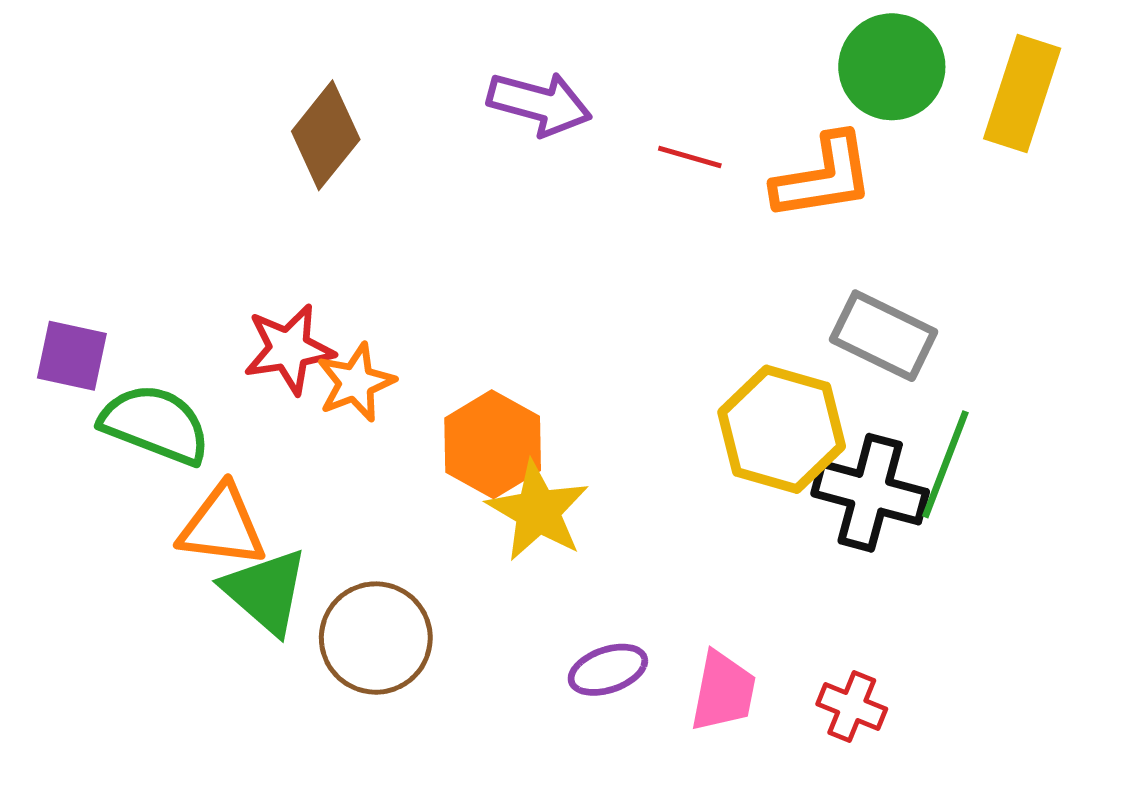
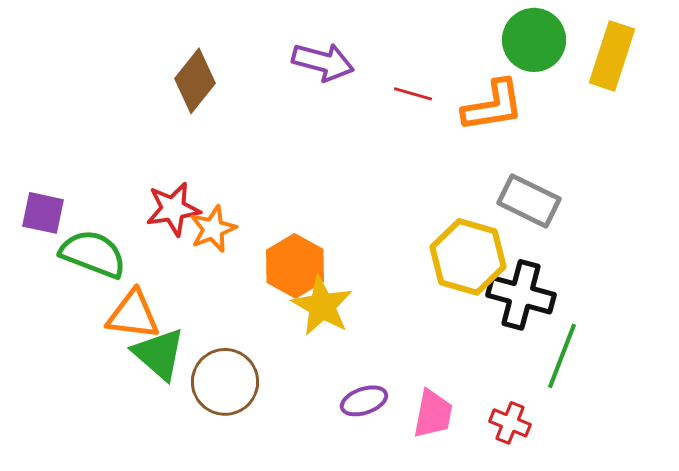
green line: (945, 464) -> (562, 356), moved

